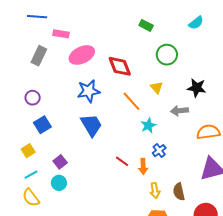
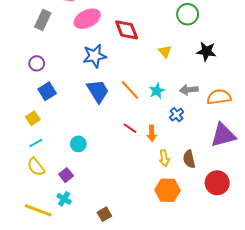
green circle: (167, 55) -> (188, 14), moved
orange line: (132, 101) -> (130, 90), moved
gray arrow: (179, 111) -> (189, 90), moved
blue cross: (159, 151) -> (177, 115), moved
purple square: (60, 162) -> (66, 175), moved
cyan circle: (59, 183) -> (78, 144), moved

